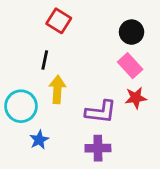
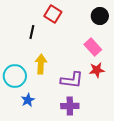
red square: (59, 21) -> (53, 14), moved
black circle: (132, 32) -> (100, 16), moved
black line: (45, 60) -> (32, 32), moved

